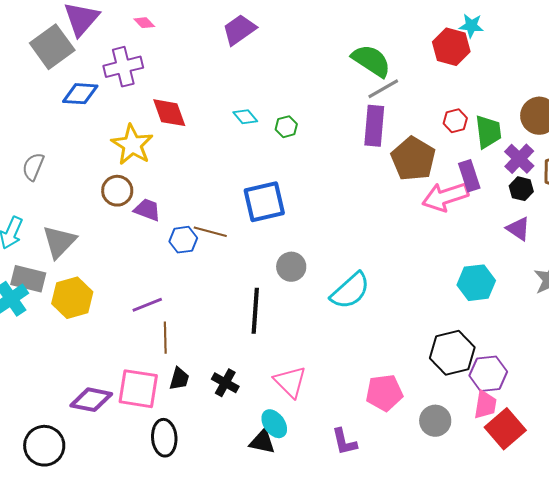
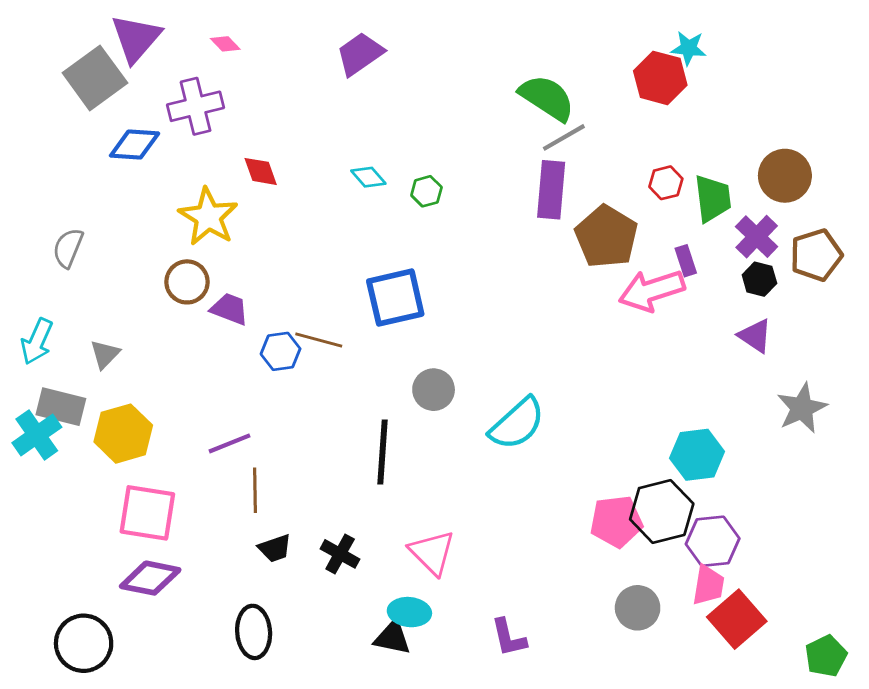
red diamond: (169, 113) -> (261, 171), size x0.7
purple rectangle: (469, 176) -> (686, 261), size x0.7
gray triangle: (59, 242) -> (105, 354), size x0.6
cyan hexagon: (476, 283) -> (697, 455), moved
black trapezoid: (179, 379) -> (275, 548), turned 55
pink square: (138, 389) -> (147, 513), moved
pink pentagon: (384, 393) -> (616, 521), moved
cyan ellipse: (274, 424) -> (409, 612), turned -48

